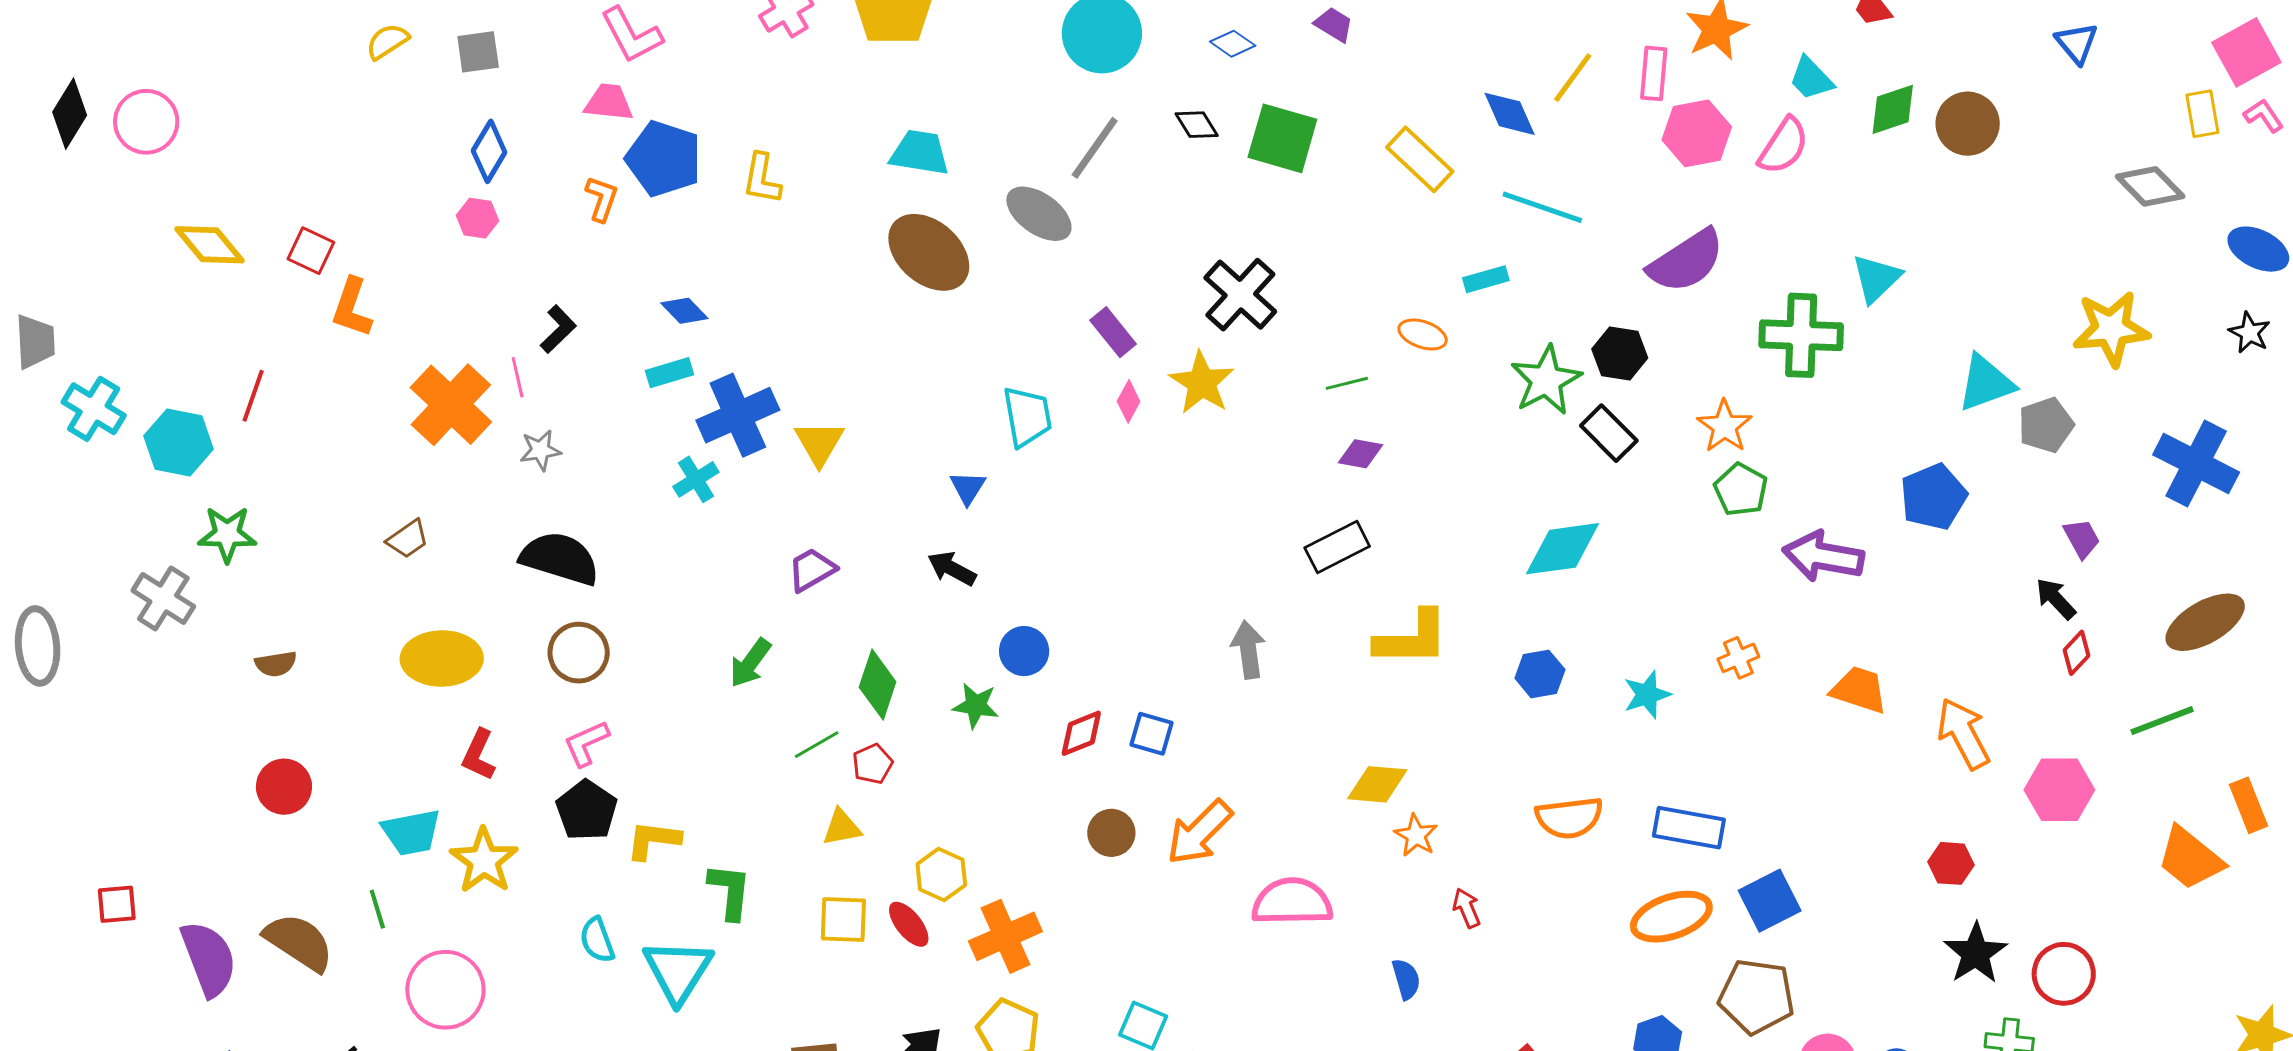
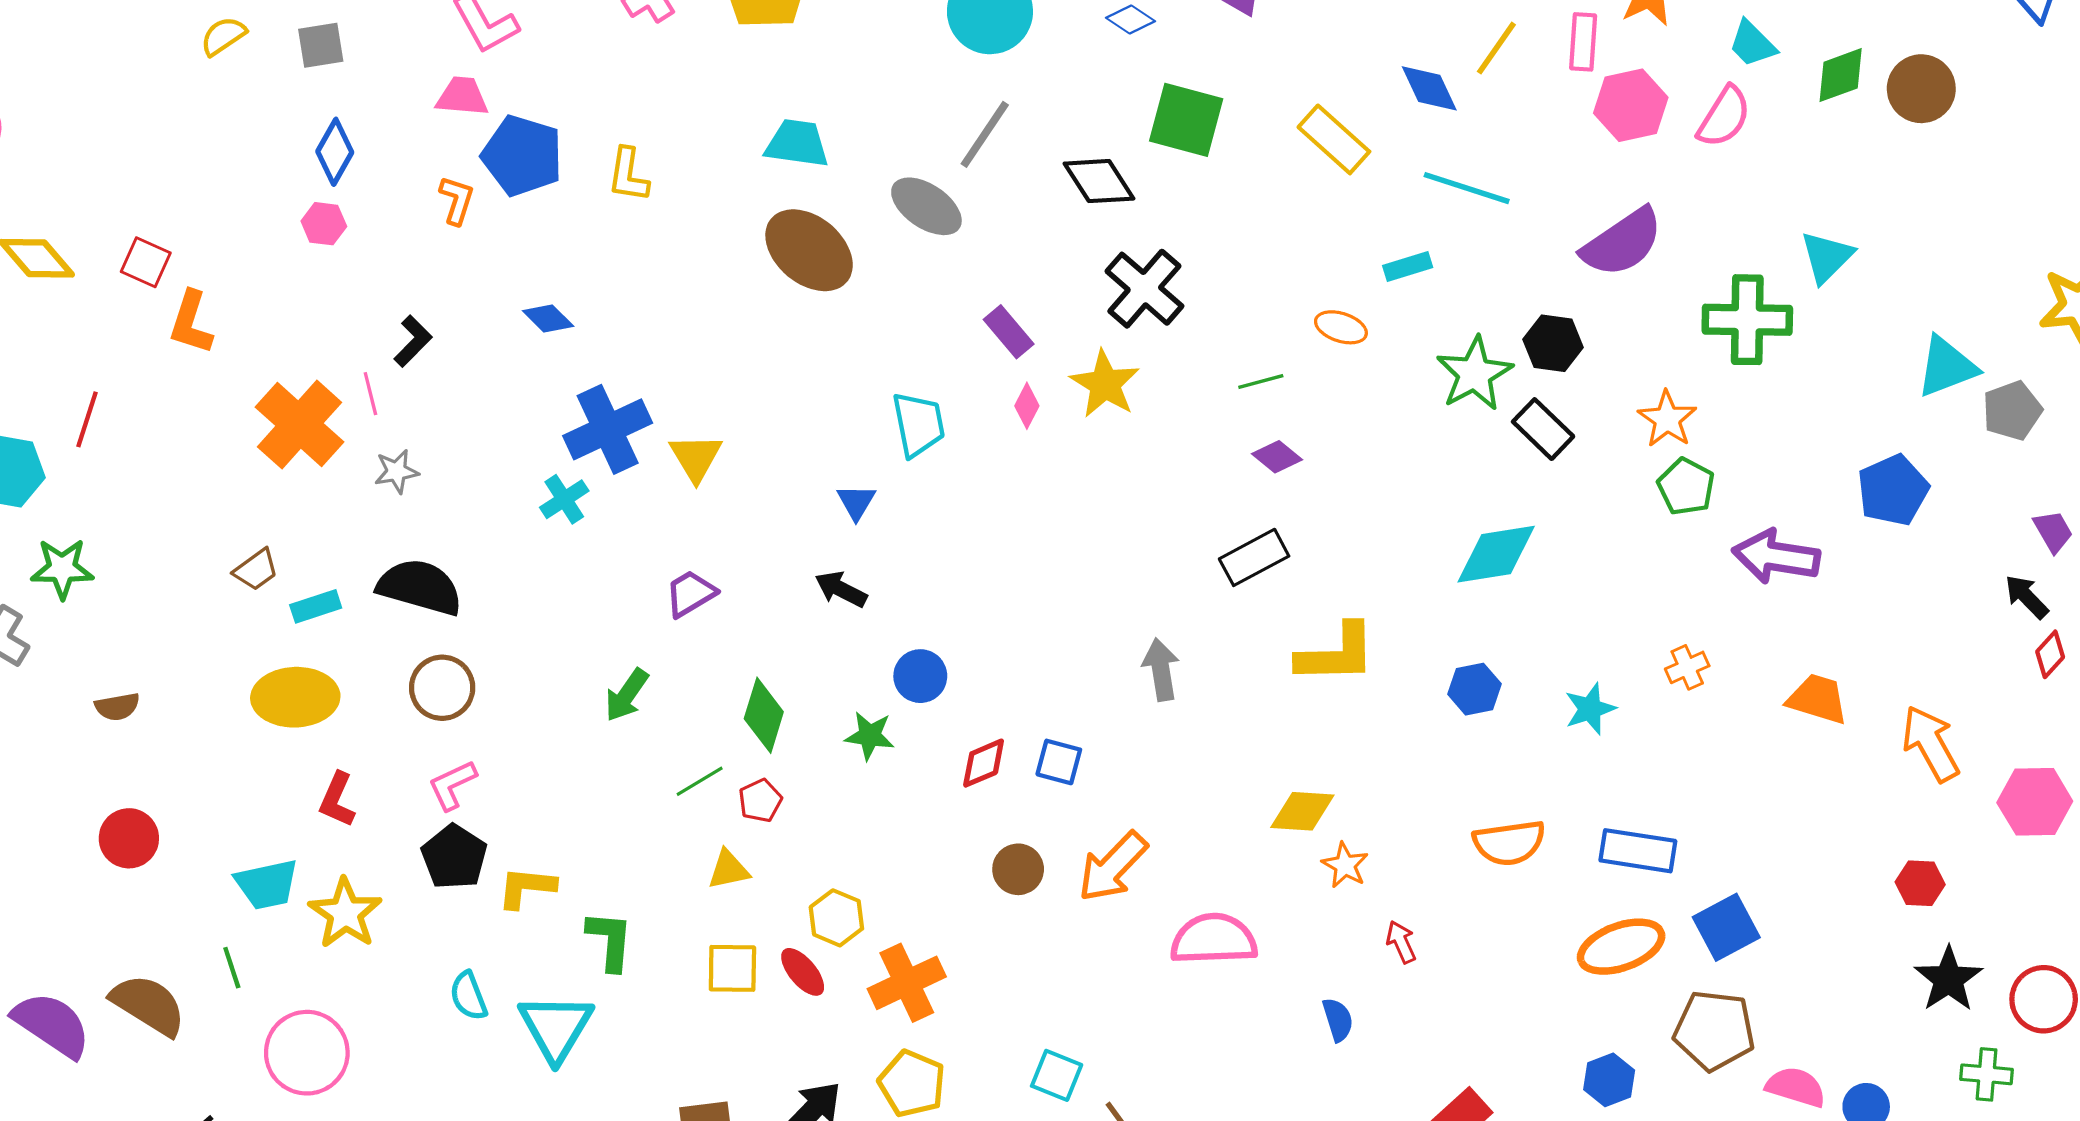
black diamond: (1197, 125) -> (1099, 181), moved, size x1.5
cyan rectangle: (670, 373) -> (316, 606), moved
purple diamond: (1361, 454) -> (1277, 457), turned 30
purple semicircle: (209, 959) -> (52, 1025), turned -34

